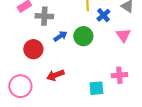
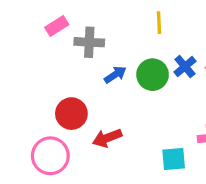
blue cross: (103, 15) -> (185, 67), moved
red circle: (33, 49) -> (71, 114), moved

